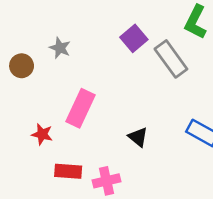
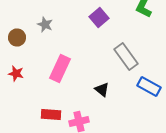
gray rectangle: (171, 59) -> (126, 56), moved
red star: (42, 134) -> (16, 74), moved

